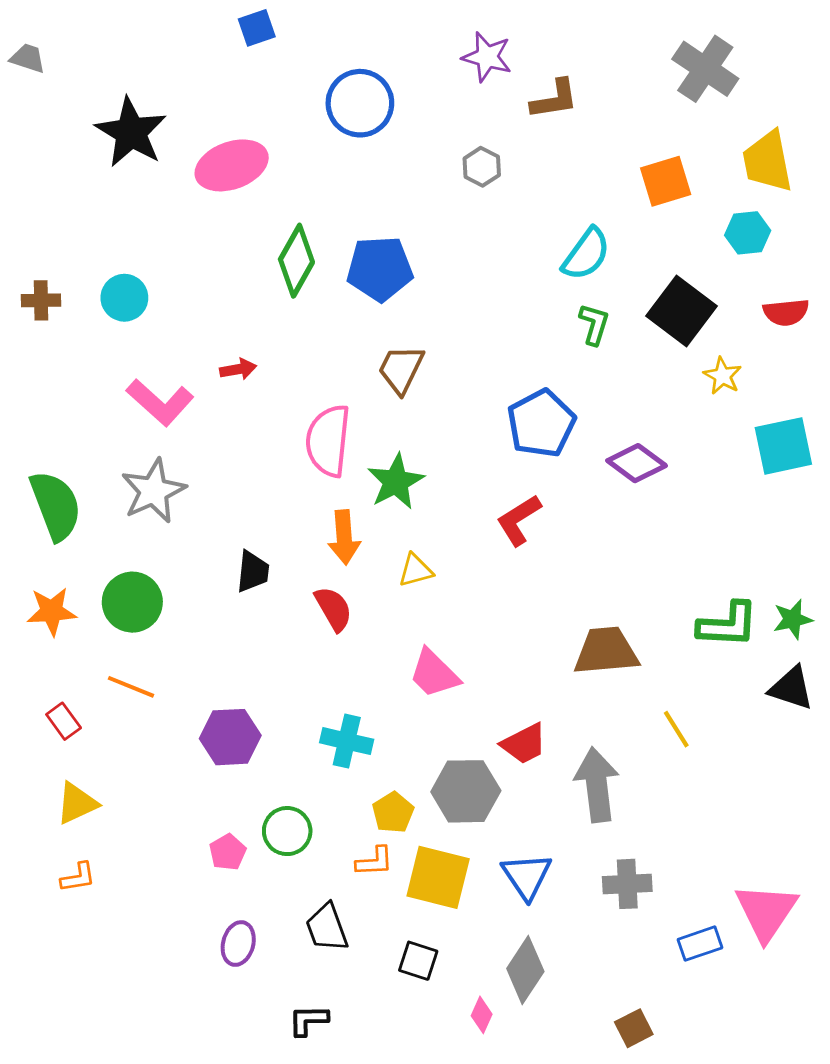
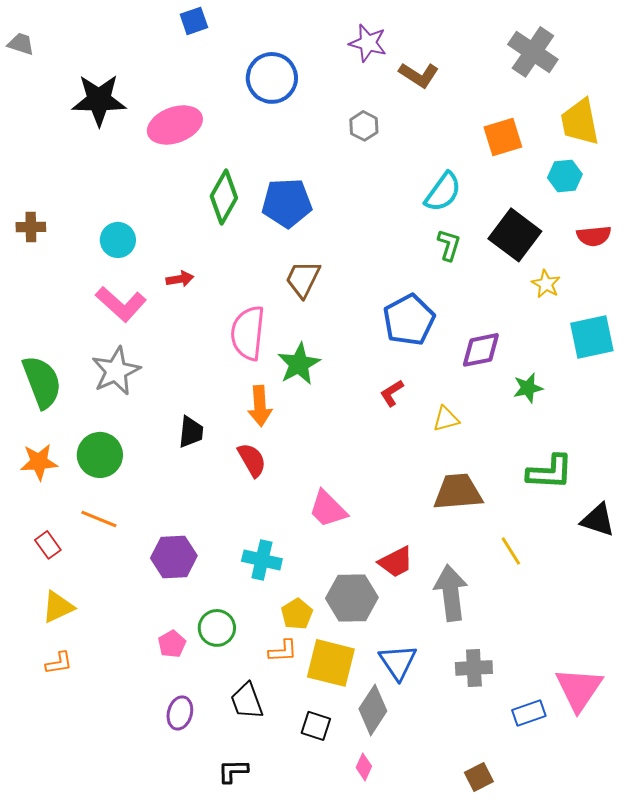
brown L-shape: (554, 99) -> (419, 75), turned 42
black star: (131, 132) -> (99, 100), turned -30
cyan circle: (124, 298) -> (118, 240), moved
purple diamond: (637, 463) -> (481, 350), turned -48
red L-shape: (519, 520) -> (392, 393), size x0.7
yellow triangle: (416, 570) -> (446, 419), moved
green star: (793, 619) -> (528, 388), moved
gray diamond: (525, 970) -> (373, 710), moved

